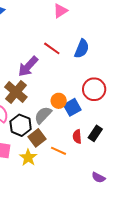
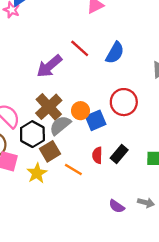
brown cross: (16, 92) -> (49, 107), moved

